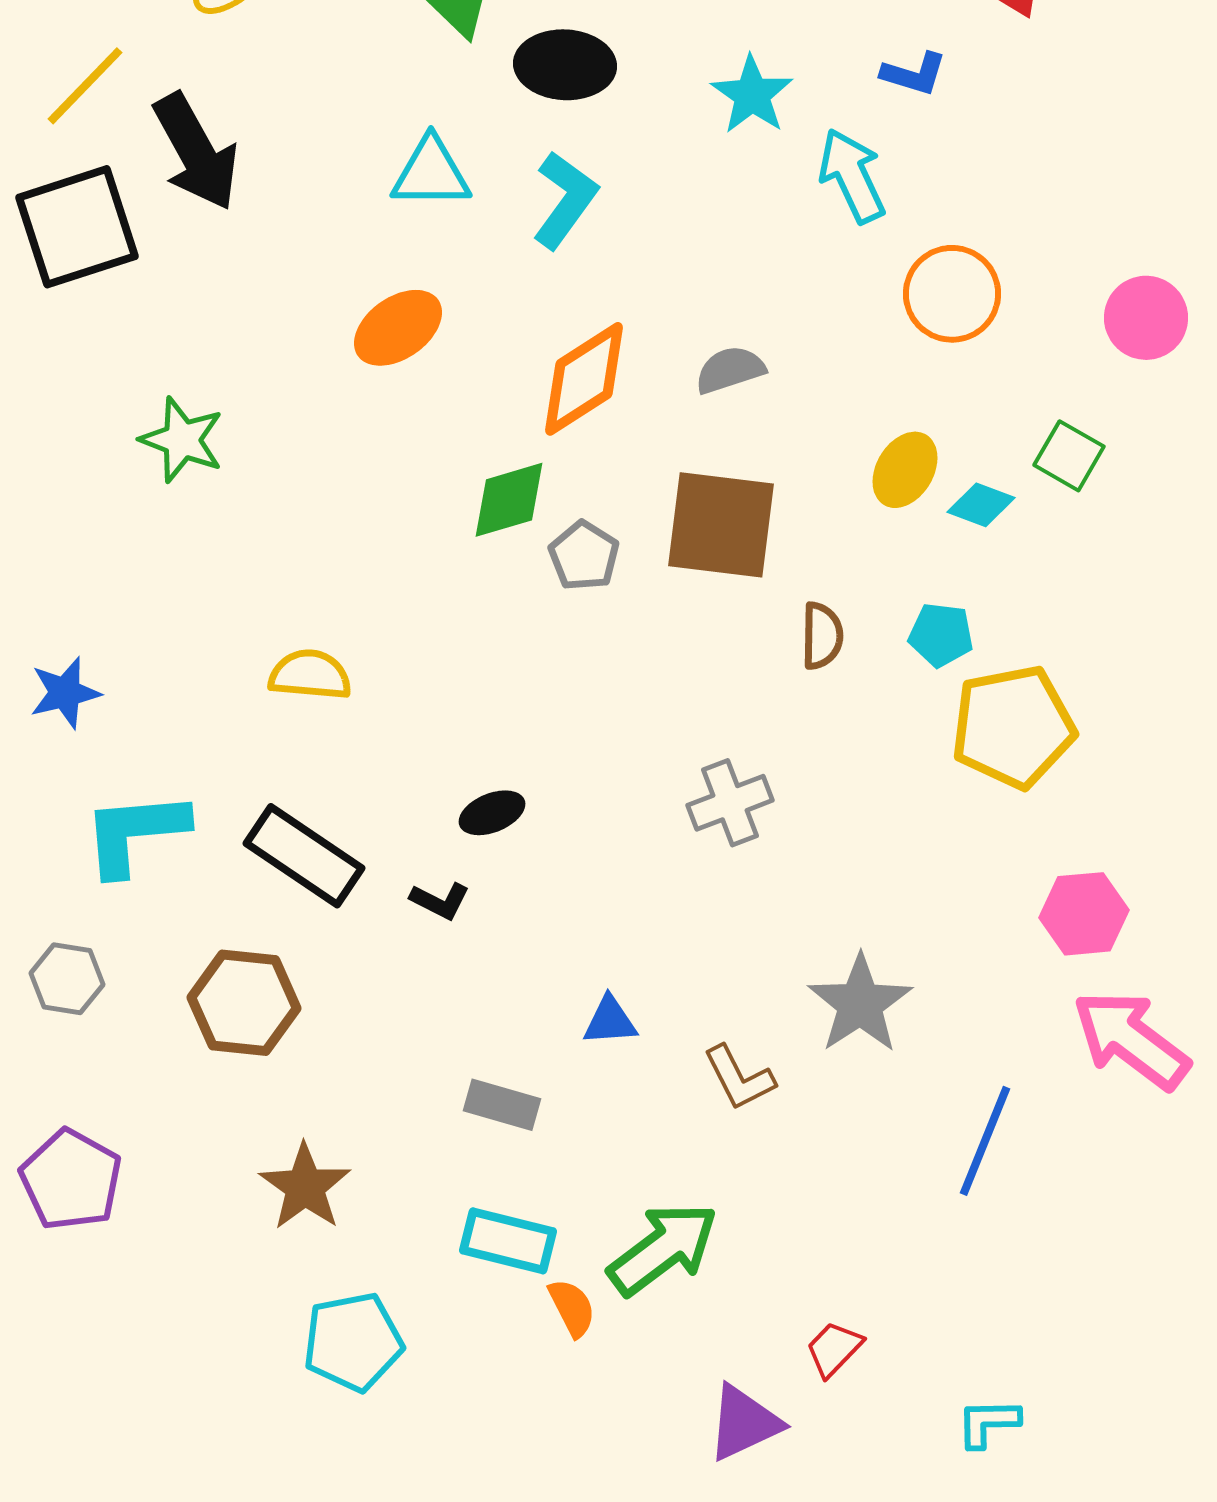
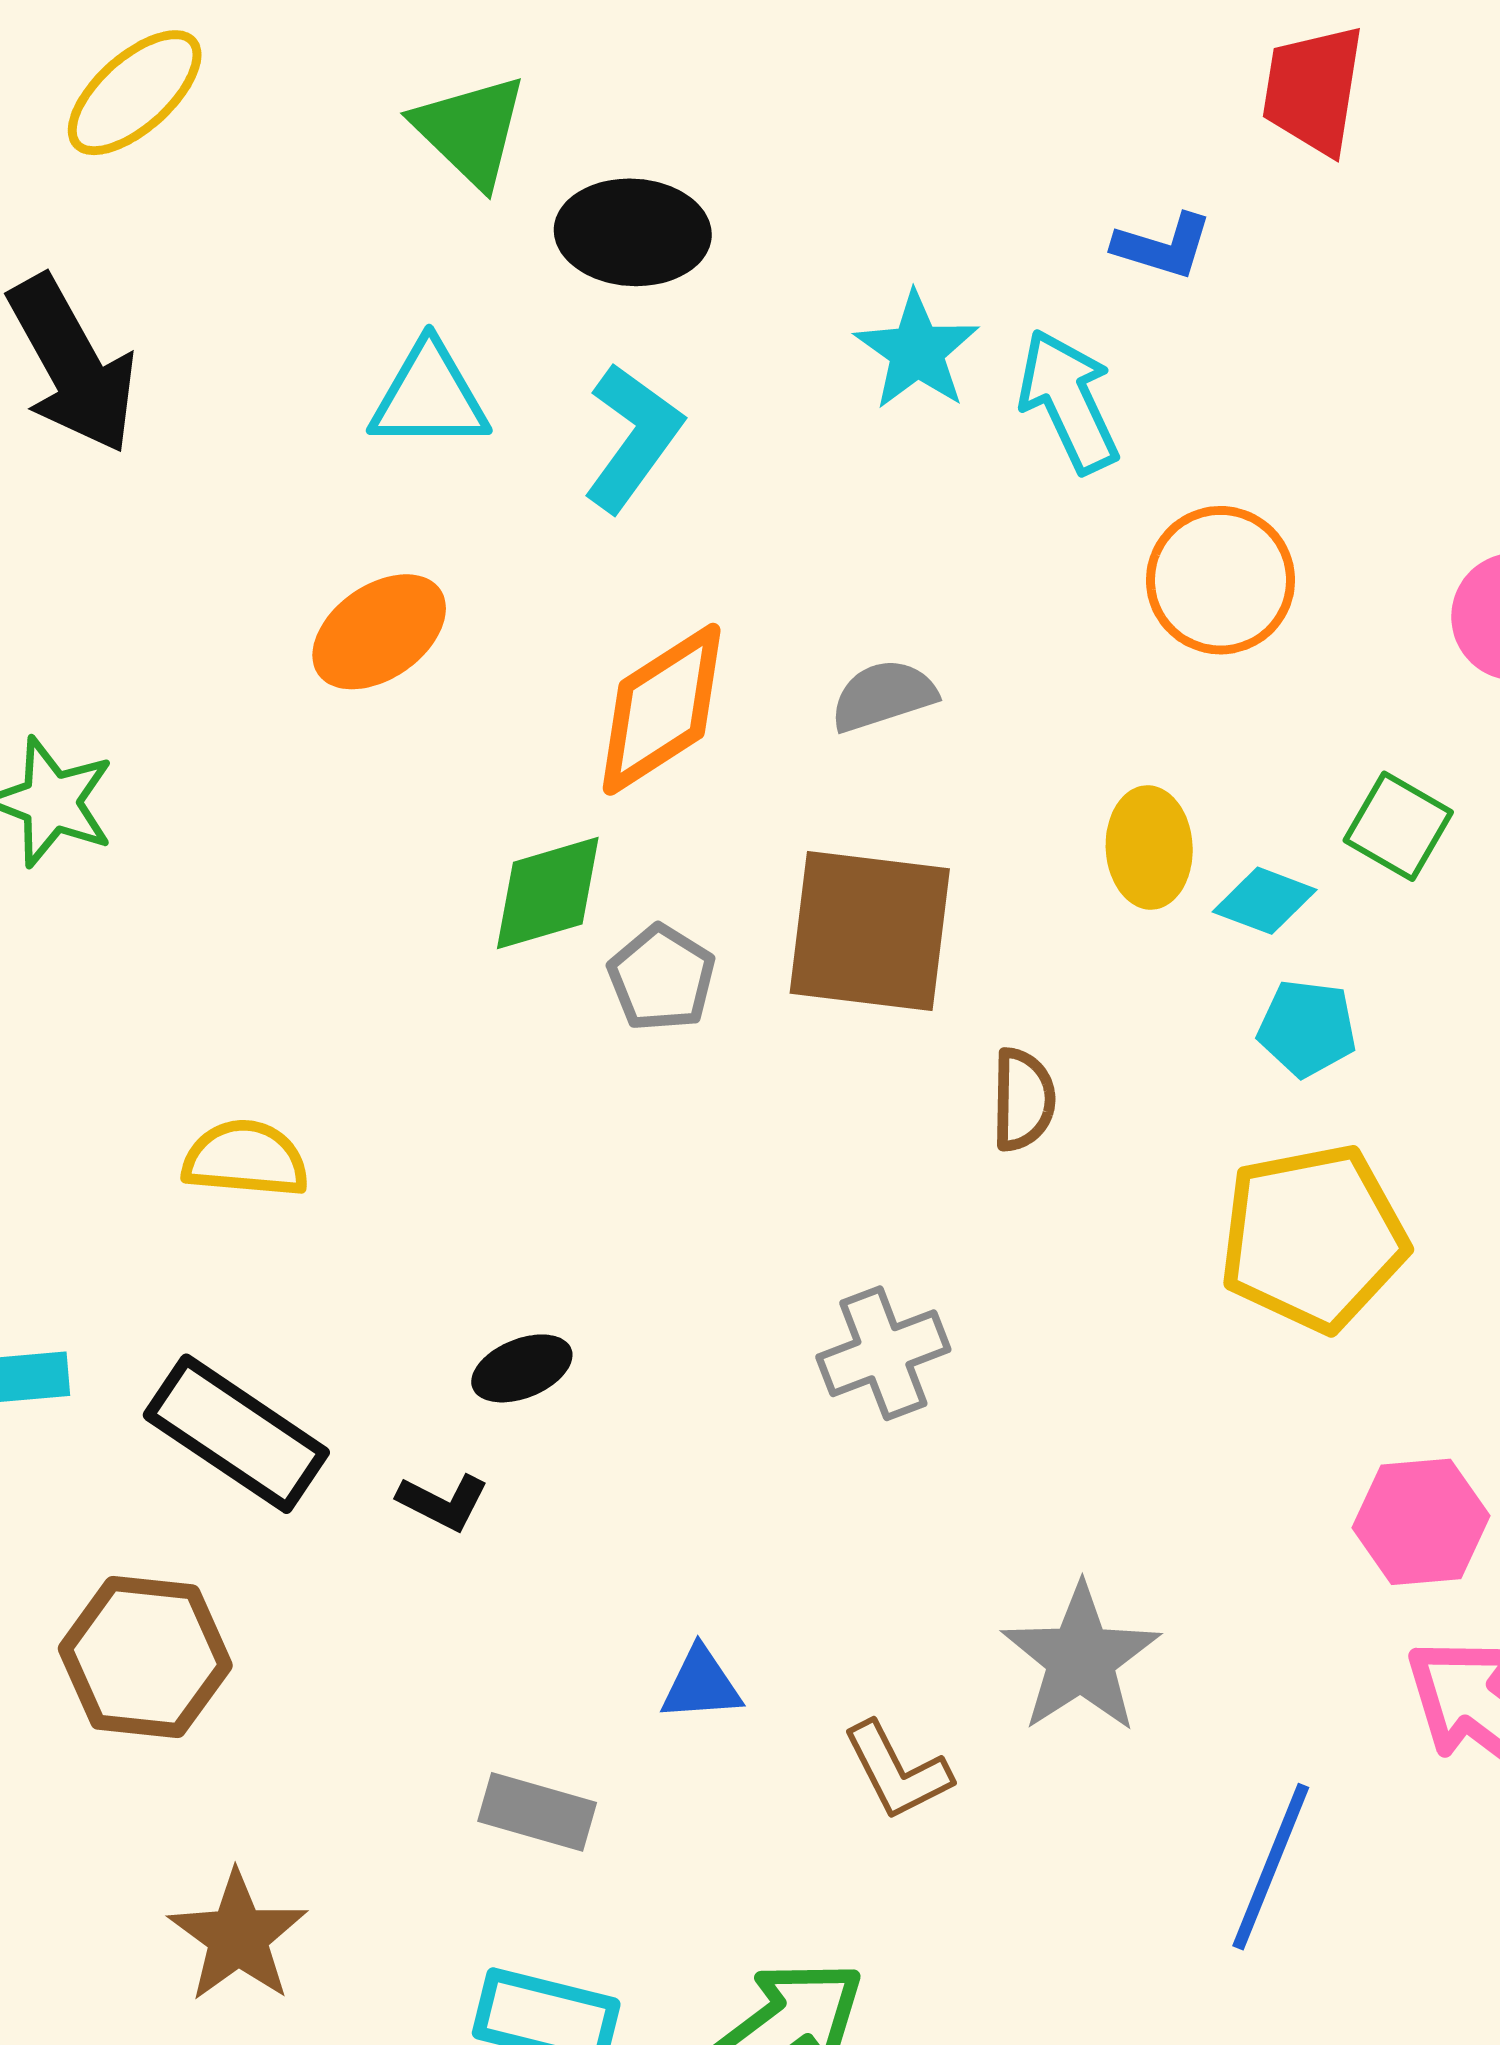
cyan star: (752, 95) -> (917, 351), moved
yellow ellipse: (905, 470) -> (1149, 847), turned -34
cyan pentagon: (941, 635) -> (1307, 1028), moved

